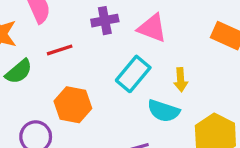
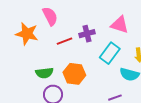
purple cross: (105, 21) -> (87, 34), moved
green semicircle: (19, 71) -> (44, 73), moved, turned 36

